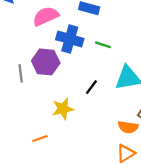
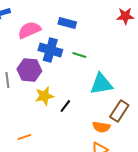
black line: (91, 87) -> (65, 106), moved
yellow star: (63, 109) -> (44, 96), moved

